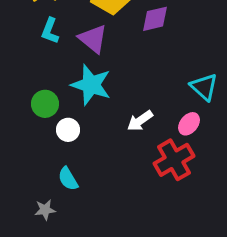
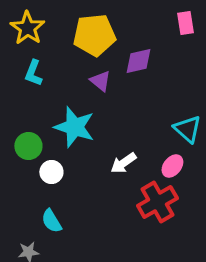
purple triangle: (93, 39) -> (100, 81), moved, size x0.7

